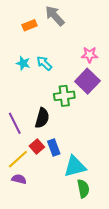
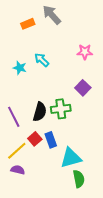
cyan star: (23, 63) -> (20, 68), moved
purple square: (87, 81) -> (83, 88), moved, size x0.7
green cross: (64, 96) -> (61, 109), moved

